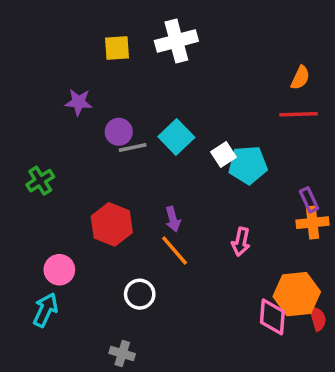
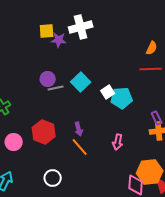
purple star: (79, 102) -> (59, 40), moved
pink circle: (59, 270) -> (14, 142), moved
white circle: (140, 294) -> (53, 178), moved

